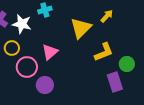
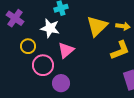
yellow arrow: (107, 16) -> (123, 26), moved, turned 56
white star: (22, 24) -> (50, 28), moved

